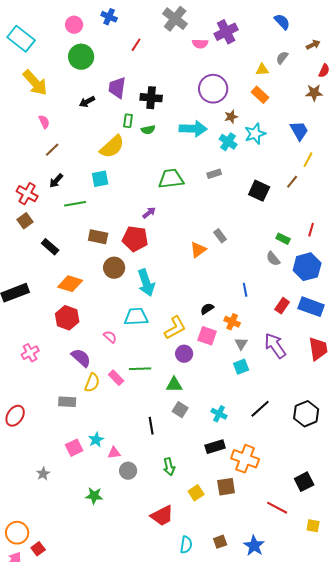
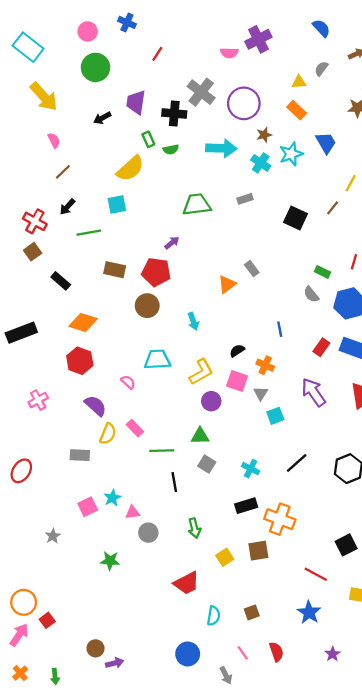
gray cross: (175, 19) -> (201, 92), moved
green rectangle: (128, 121) -> (148, 139), turned -32
blue trapezoid: (299, 131) -> (326, 143), moved
brown circle: (114, 268) -> (147, 306), moved
cyan arrow: (146, 283) -> (193, 321), moved, size x0.6
gray triangle: (241, 344) -> (261, 393), moved
green line: (140, 369) -> (162, 451), moved
blue star: (254, 546) -> (309, 612), moved

